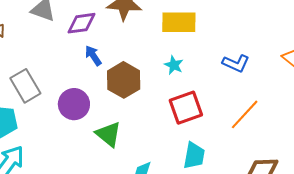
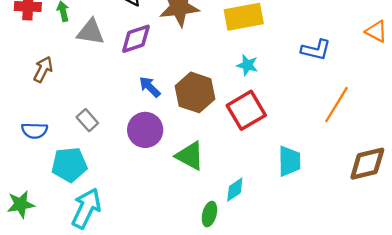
blue arrow: (93, 56) -> (150, 87), moved
gray rectangle: (25, 86) -> (87, 120), size x0.6
red square: (186, 108) -> (246, 110), moved

